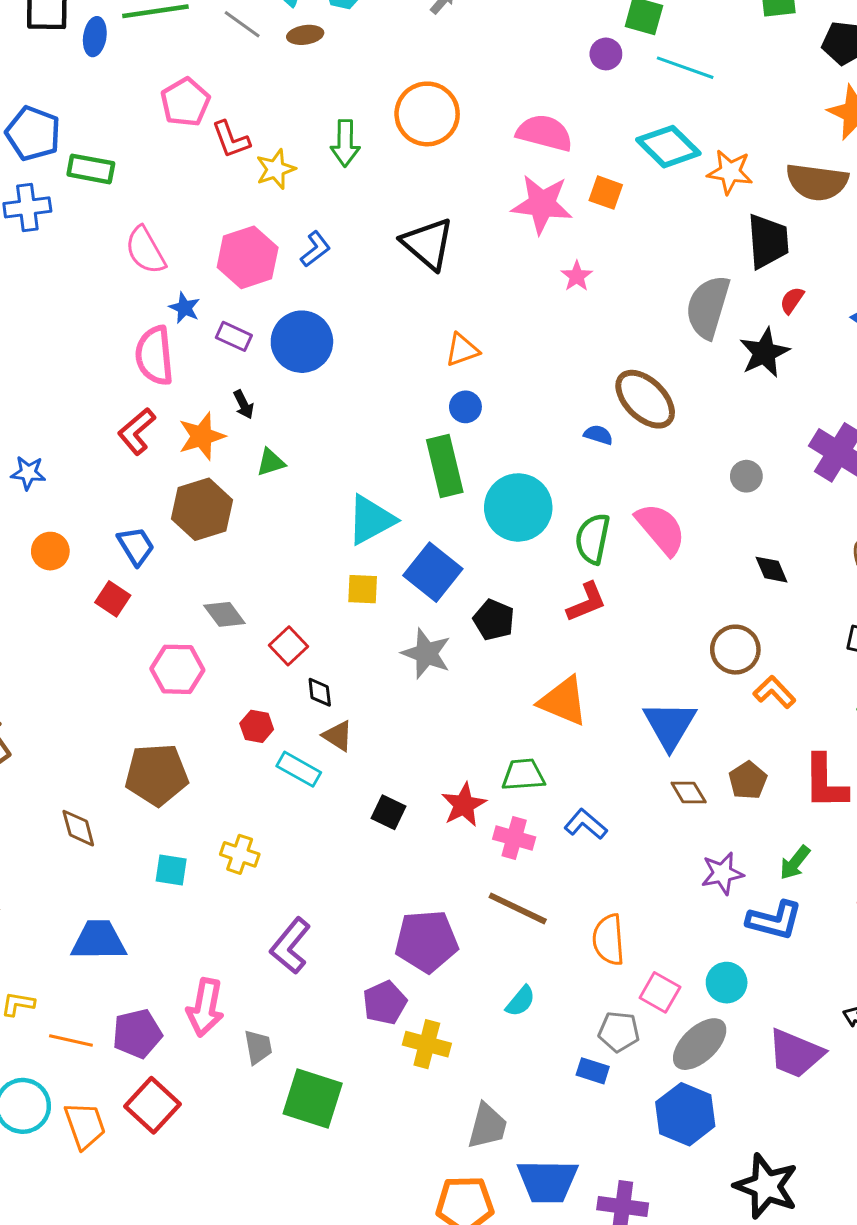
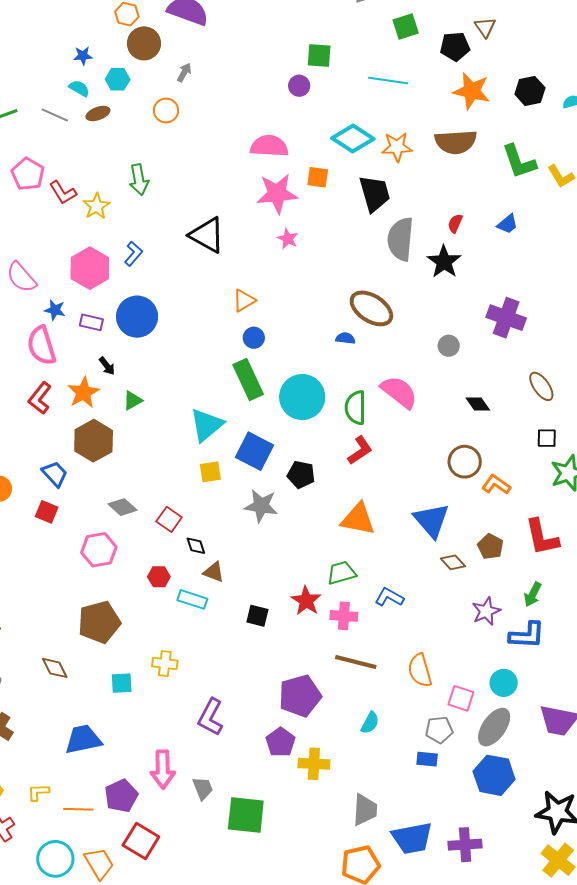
cyan line: (685, 68) -> (388, 81), moved
orange circle: (427, 114) -> (166, 111), moved, size x0.6
black trapezoid: (768, 241) -> (375, 194), moved
pink star: (577, 276) -> (288, 239), moved

